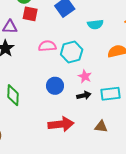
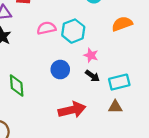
cyan rectangle: (110, 94) -> (119, 82), moved
black arrow: (84, 95) -> (92, 76), turned 56

